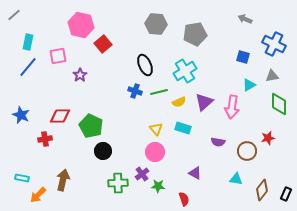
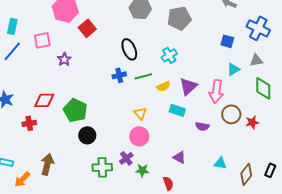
cyan cross: (185, 71) -> (169, 55), size x0.7
blue cross: (135, 91) -> (119, 75), turned -32
cyan rectangle: (183, 128) -> (177, 110), moved
brown circle: (247, 151) -> (231, 114), moved
black rectangle: (286, 194) -> (270, 170), moved

